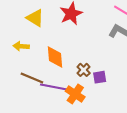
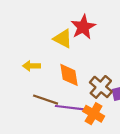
yellow triangle: (35, 18) -> (63, 39), moved
brown cross: (84, 70) -> (101, 87), size x1.5

